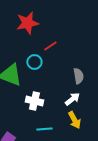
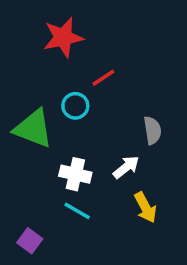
white arrow: (72, 99) -> (126, 167), moved
cyan line: (44, 129) -> (77, 211), moved, turned 35

